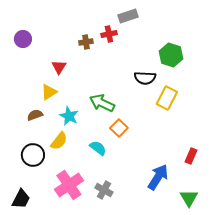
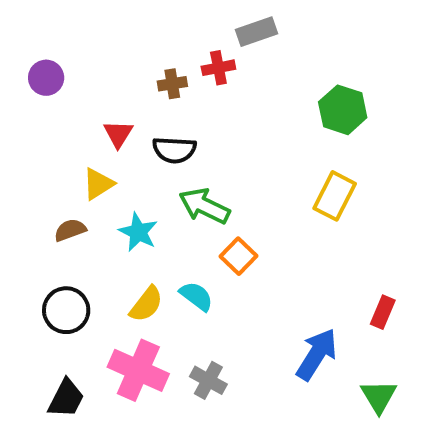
black semicircle: (145, 78) -> (174, 150), moved
yellow semicircle: (59, 141) -> (146, 304), moved
pink cross: (69, 185) -> (138, 370), turned -32
black trapezoid: (21, 199) -> (66, 398), moved

